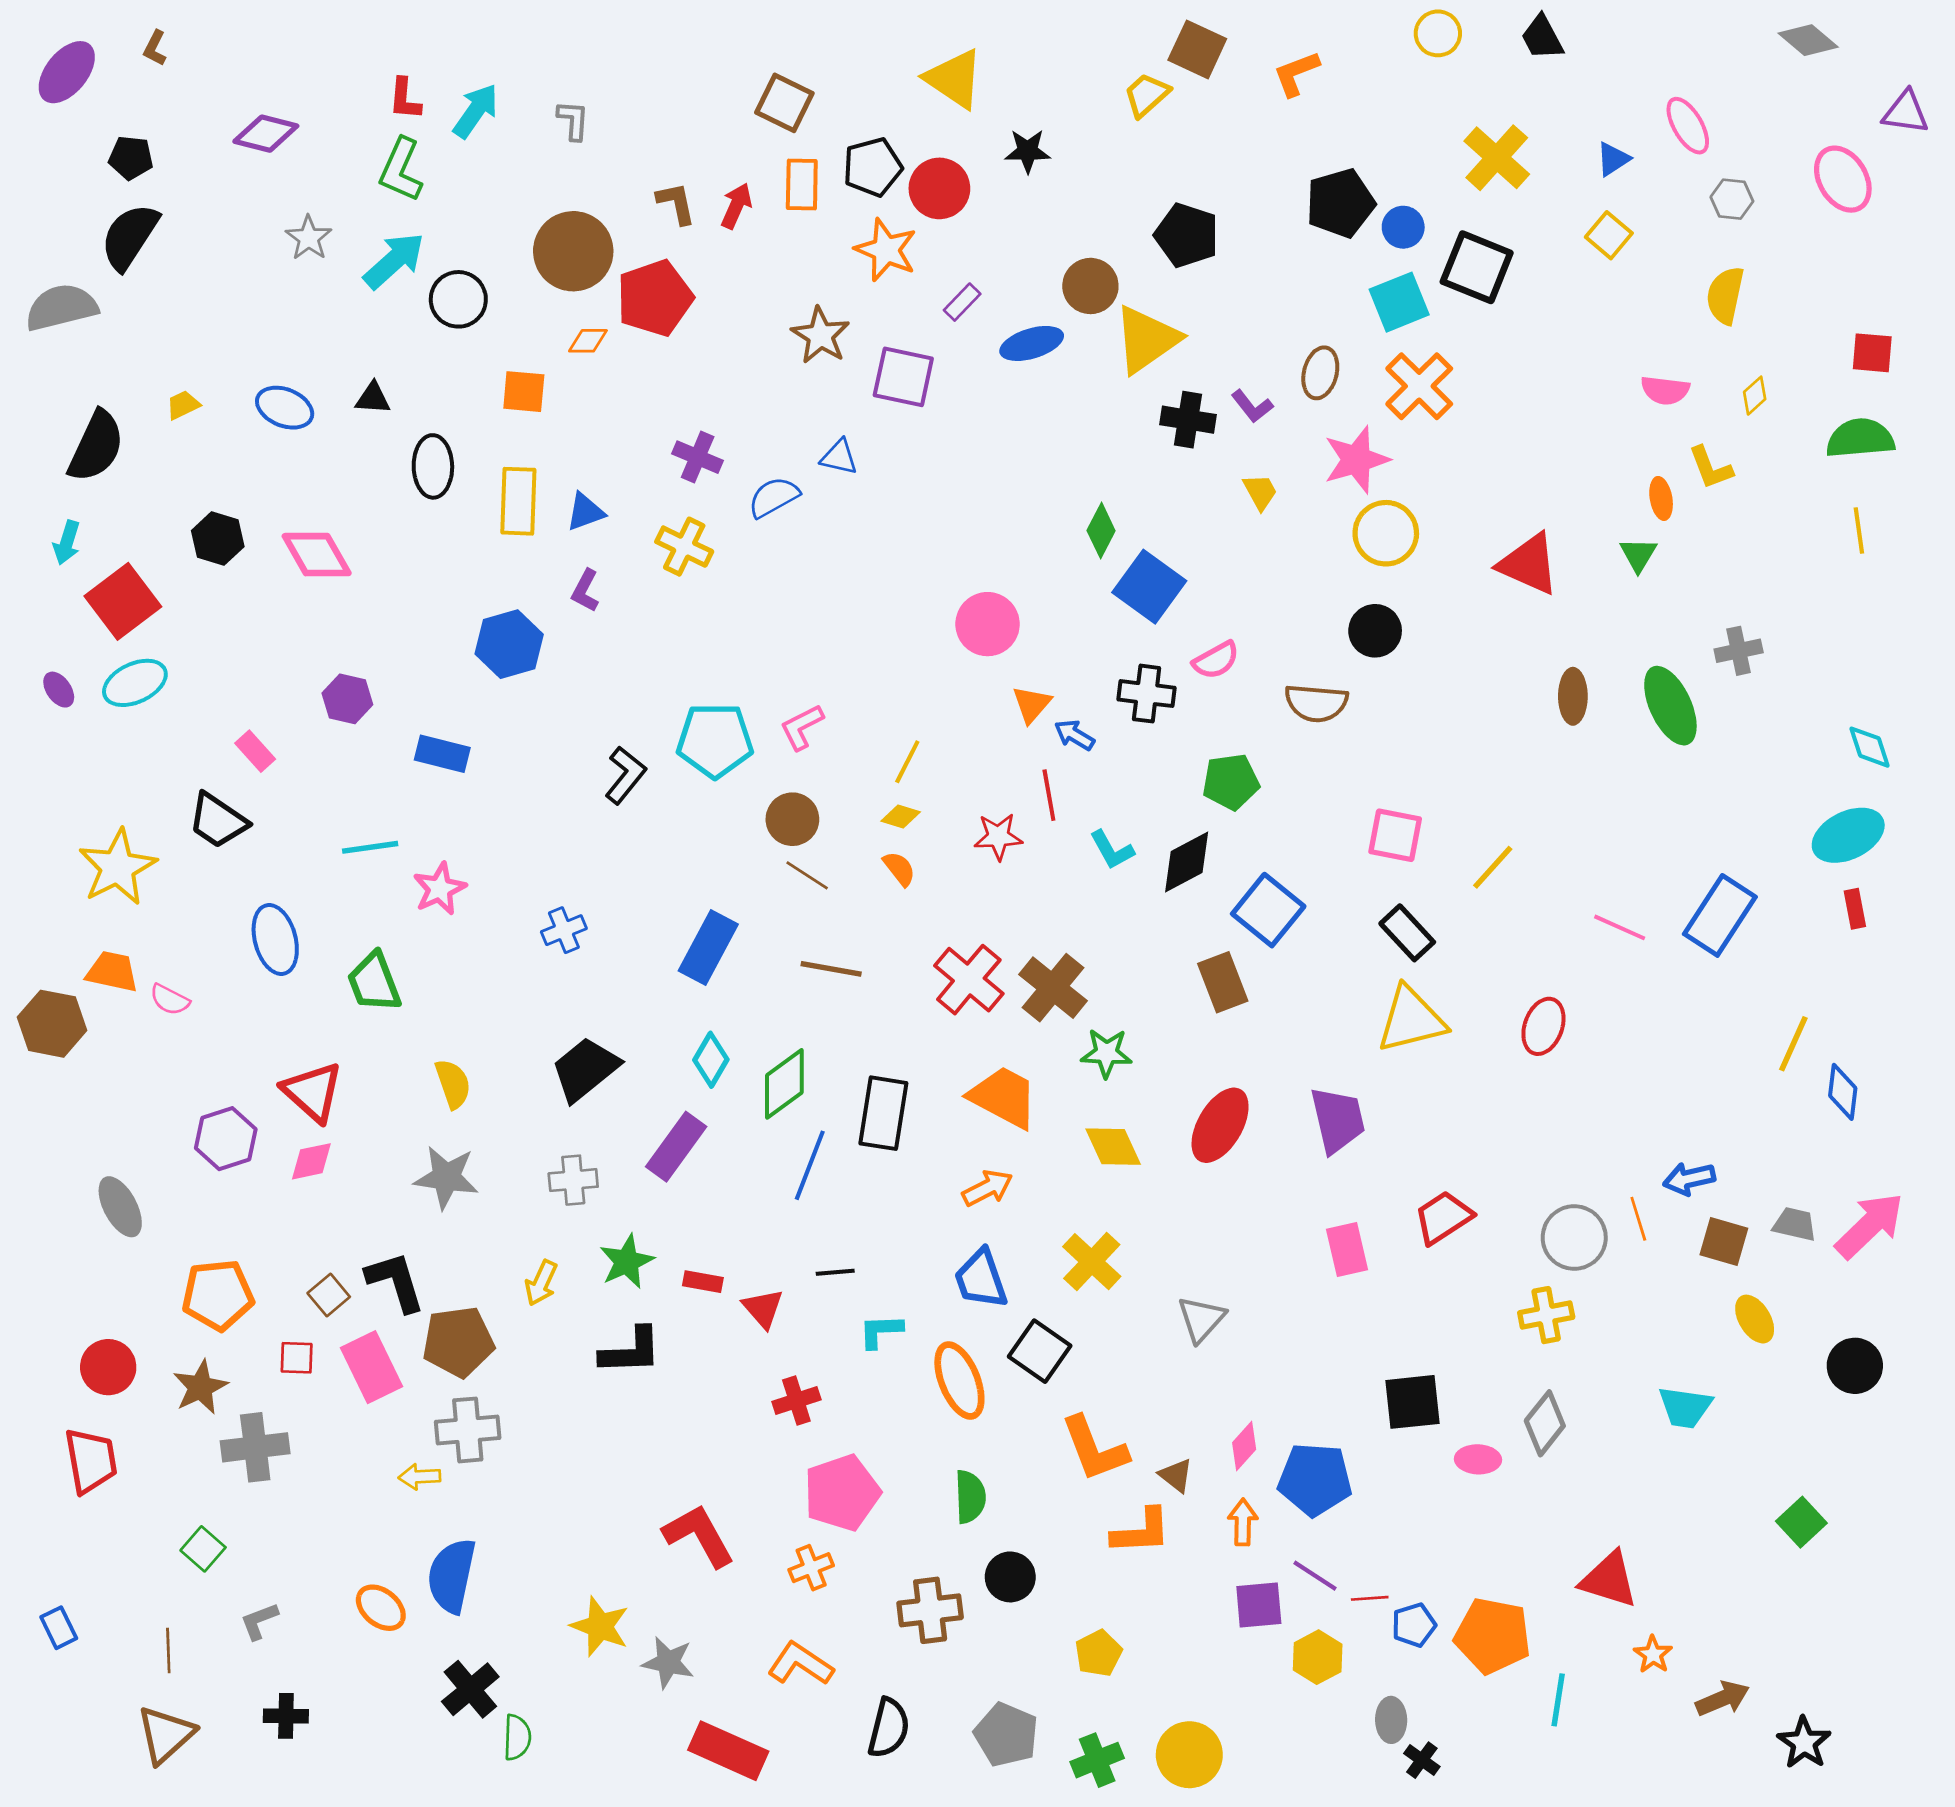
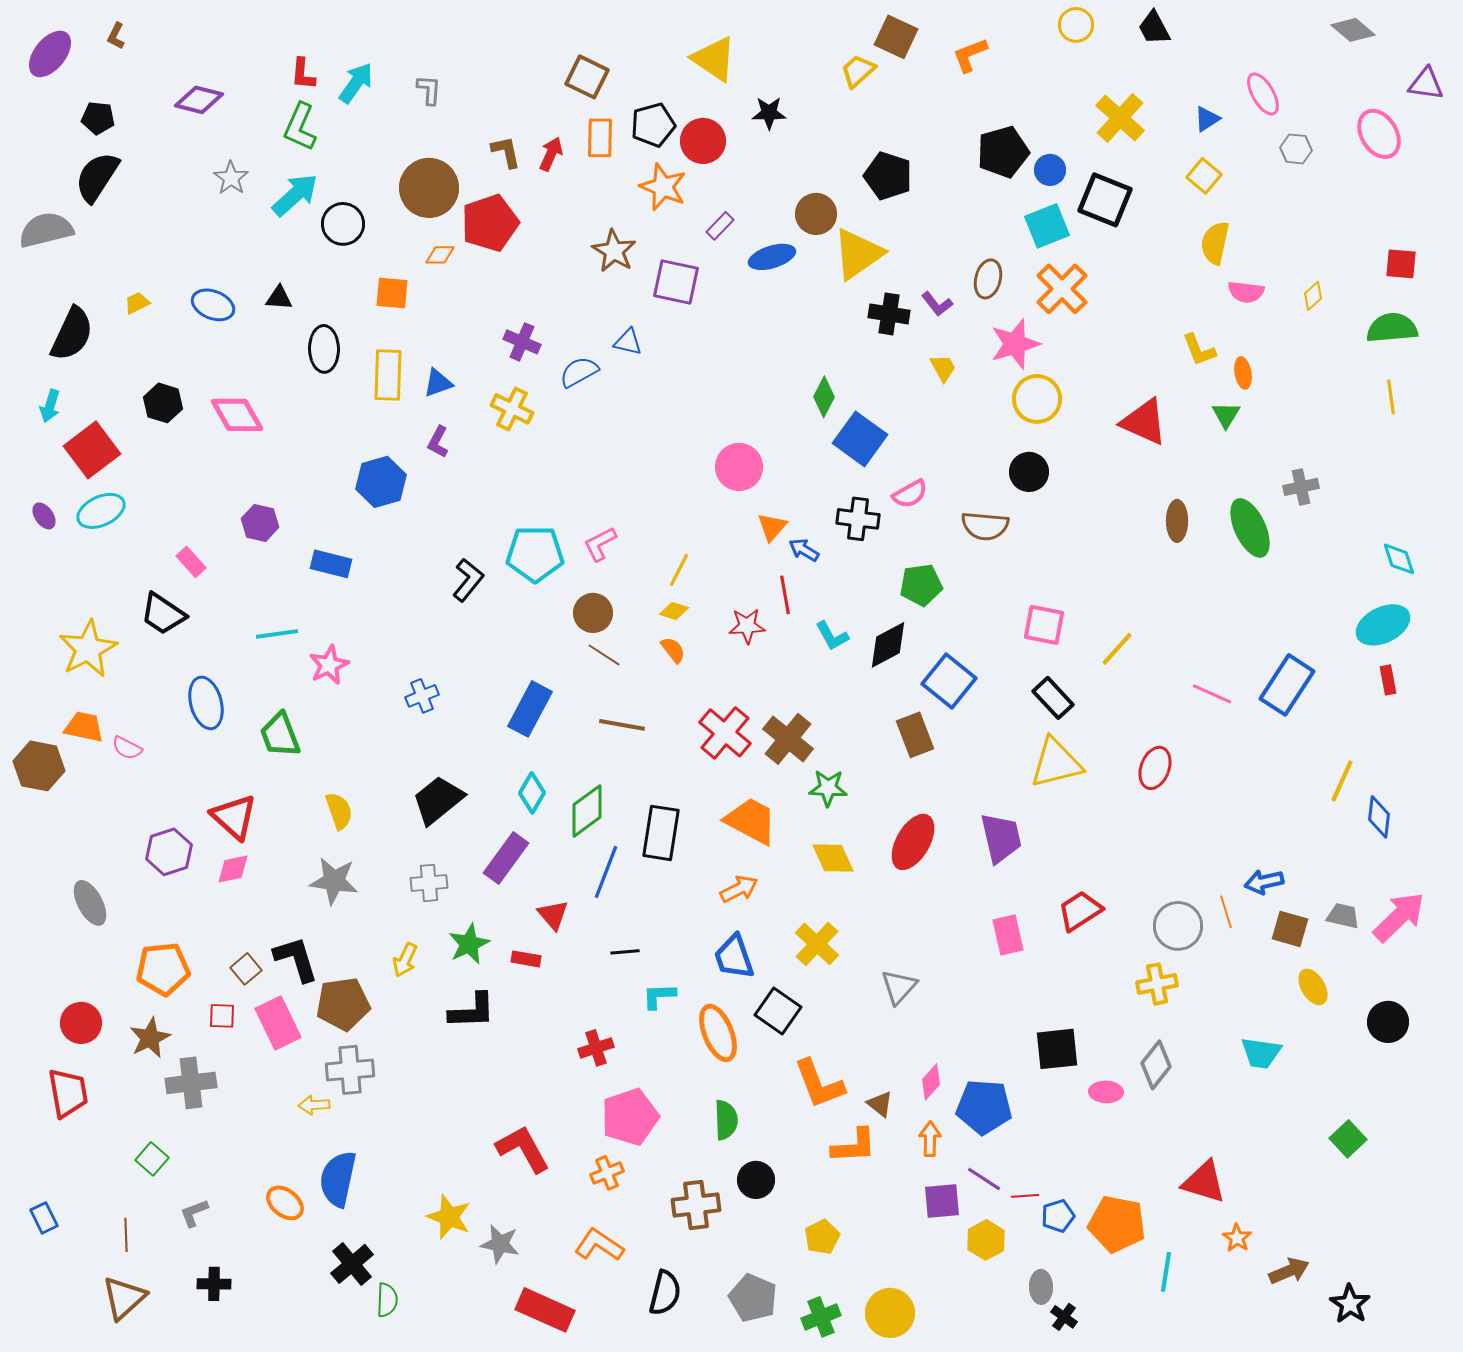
yellow semicircle: (1725, 295) -> (1215, 243), moved
yellow L-shape: (1711, 468) -> (1199, 350), moved
red triangle: (763, 1308) -> (553, 915), moved

